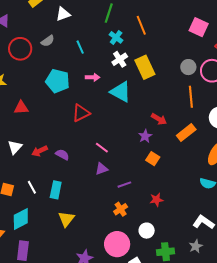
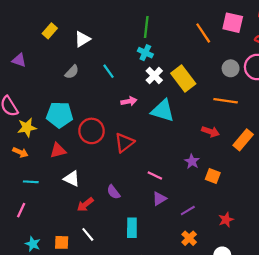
green line: (109, 13) -> (146, 27), moved
orange line: (141, 25) -> (203, 33), moved
red circle: (20, 49) -> (92, 131), moved
cyan pentagon: (58, 81) -> (60, 115), moved
orange line: (191, 97) -> (226, 101), moved, turned -65
purple star: (145, 136) -> (192, 161), moved
white triangle: (15, 147) -> (72, 179), moved, turned -35
red arrow: (40, 151) -> (85, 205), moved
purple semicircle: (62, 155) -> (113, 192), turned -144
cyan rectangle: (56, 190) -> (132, 228), moved

